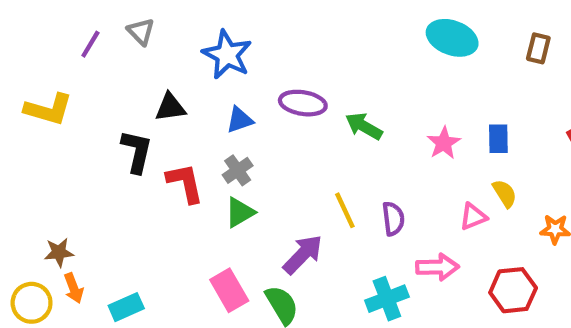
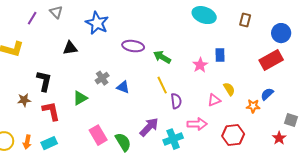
blue triangle: (240, 120) -> (123, 87), moved, turned 40
blue rectangle: (498, 139) -> (220, 55), moved
black L-shape: (137, 151) -> (44, 81), moved
red L-shape: (185, 183) -> (51, 111), moved
yellow line: (345, 210) -> (162, 85), moved
green triangle: (240, 212) -> (80, 98), moved
brown star: (59, 252) -> (24, 100), moved
purple arrow: (303, 254) -> (149, 127), moved
orange arrow: (74, 288) -> (27, 142), moved, turned 32

